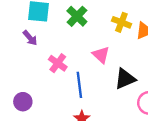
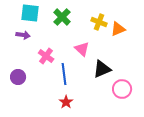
purple arrow: (30, 38) -> (23, 35), turned -40
purple circle: (23, 102) -> (18, 77), moved

